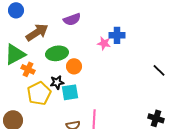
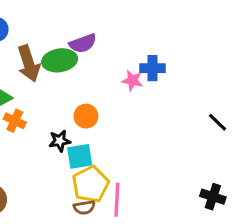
brown arrow: (37, 32) -> (29, 63), turned 105
green ellipse: (57, 53) -> (60, 60), moved
yellow pentagon: (39, 93) -> (91, 184), moved

